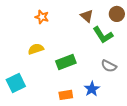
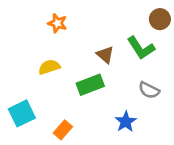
brown triangle: (87, 16) -> (105, 55), moved
orange rectangle: (66, 95) -> (63, 130), moved, turned -40

